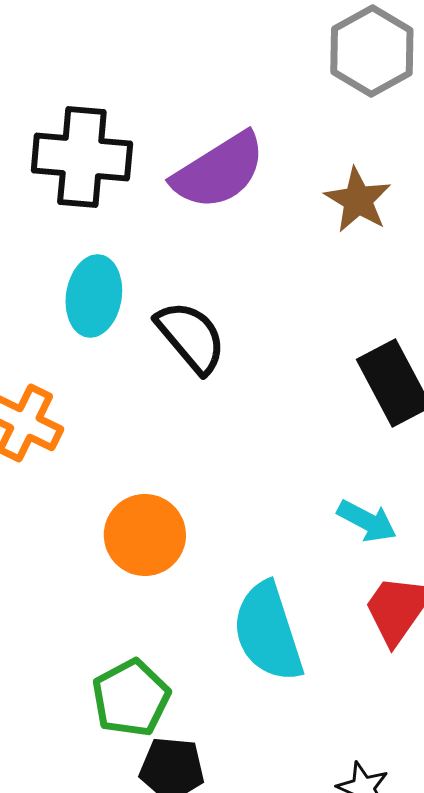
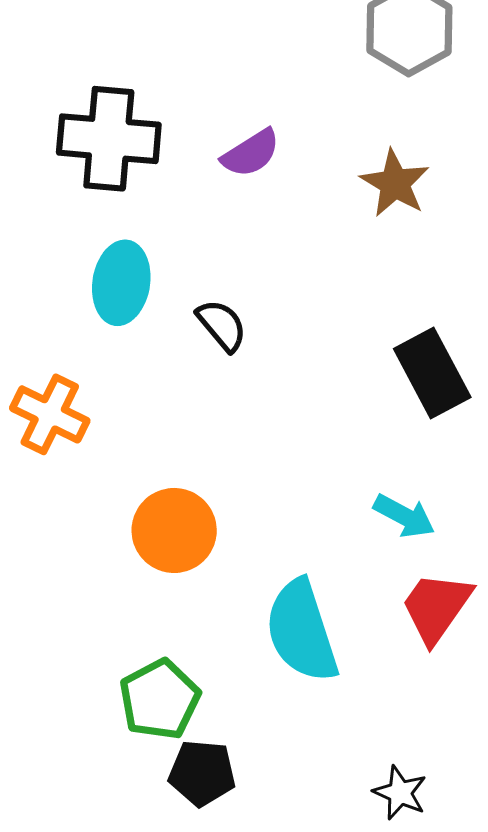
purple semicircle: (219, 171) -> (251, 153), size x0.6
black semicircle: (191, 337) -> (222, 325), size x0.7

